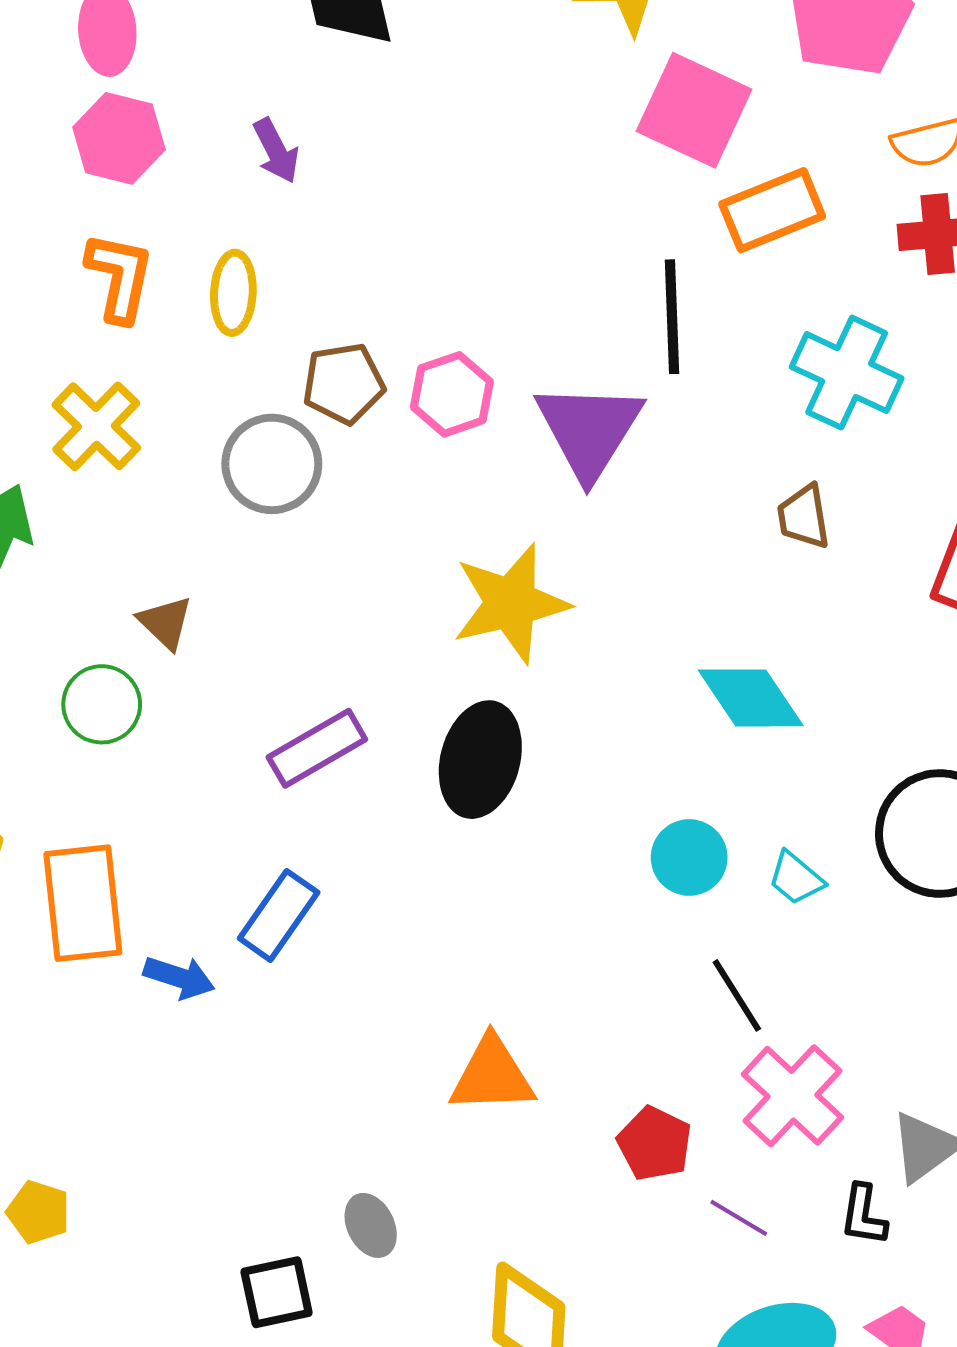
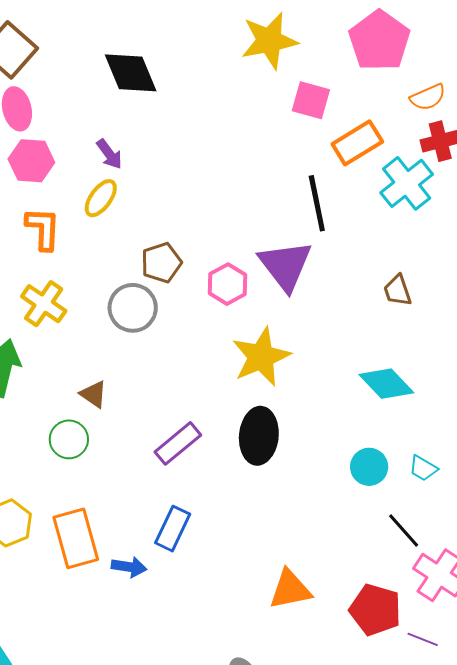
pink square: (694, 110) -> (311, 100), size x0.7
yellow ellipse: (233, 293) -> (101, 198), moved, turned 42
cyan cross: (847, 373) -> (407, 183), moved, turned 36
pink hexagon: (452, 394) -> (227, 284), moved
red pentagon: (655, 1144) -> (375, 610), size x1.4

